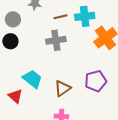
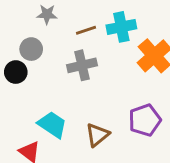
gray circle: (13, 19) -> (31, 49), moved

